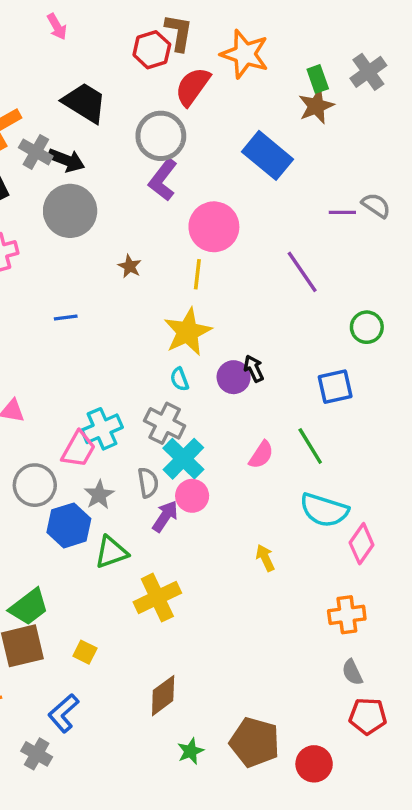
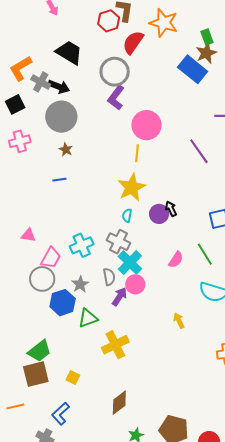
blue rectangle: (268, 155) -> (193, 69), moved
brown star: (130, 266) -> (66, 150), moved
cyan semicircle: (179, 379) -> (127, 215), turned 32
pink trapezoid: (78, 449) -> (51, 258), moved

